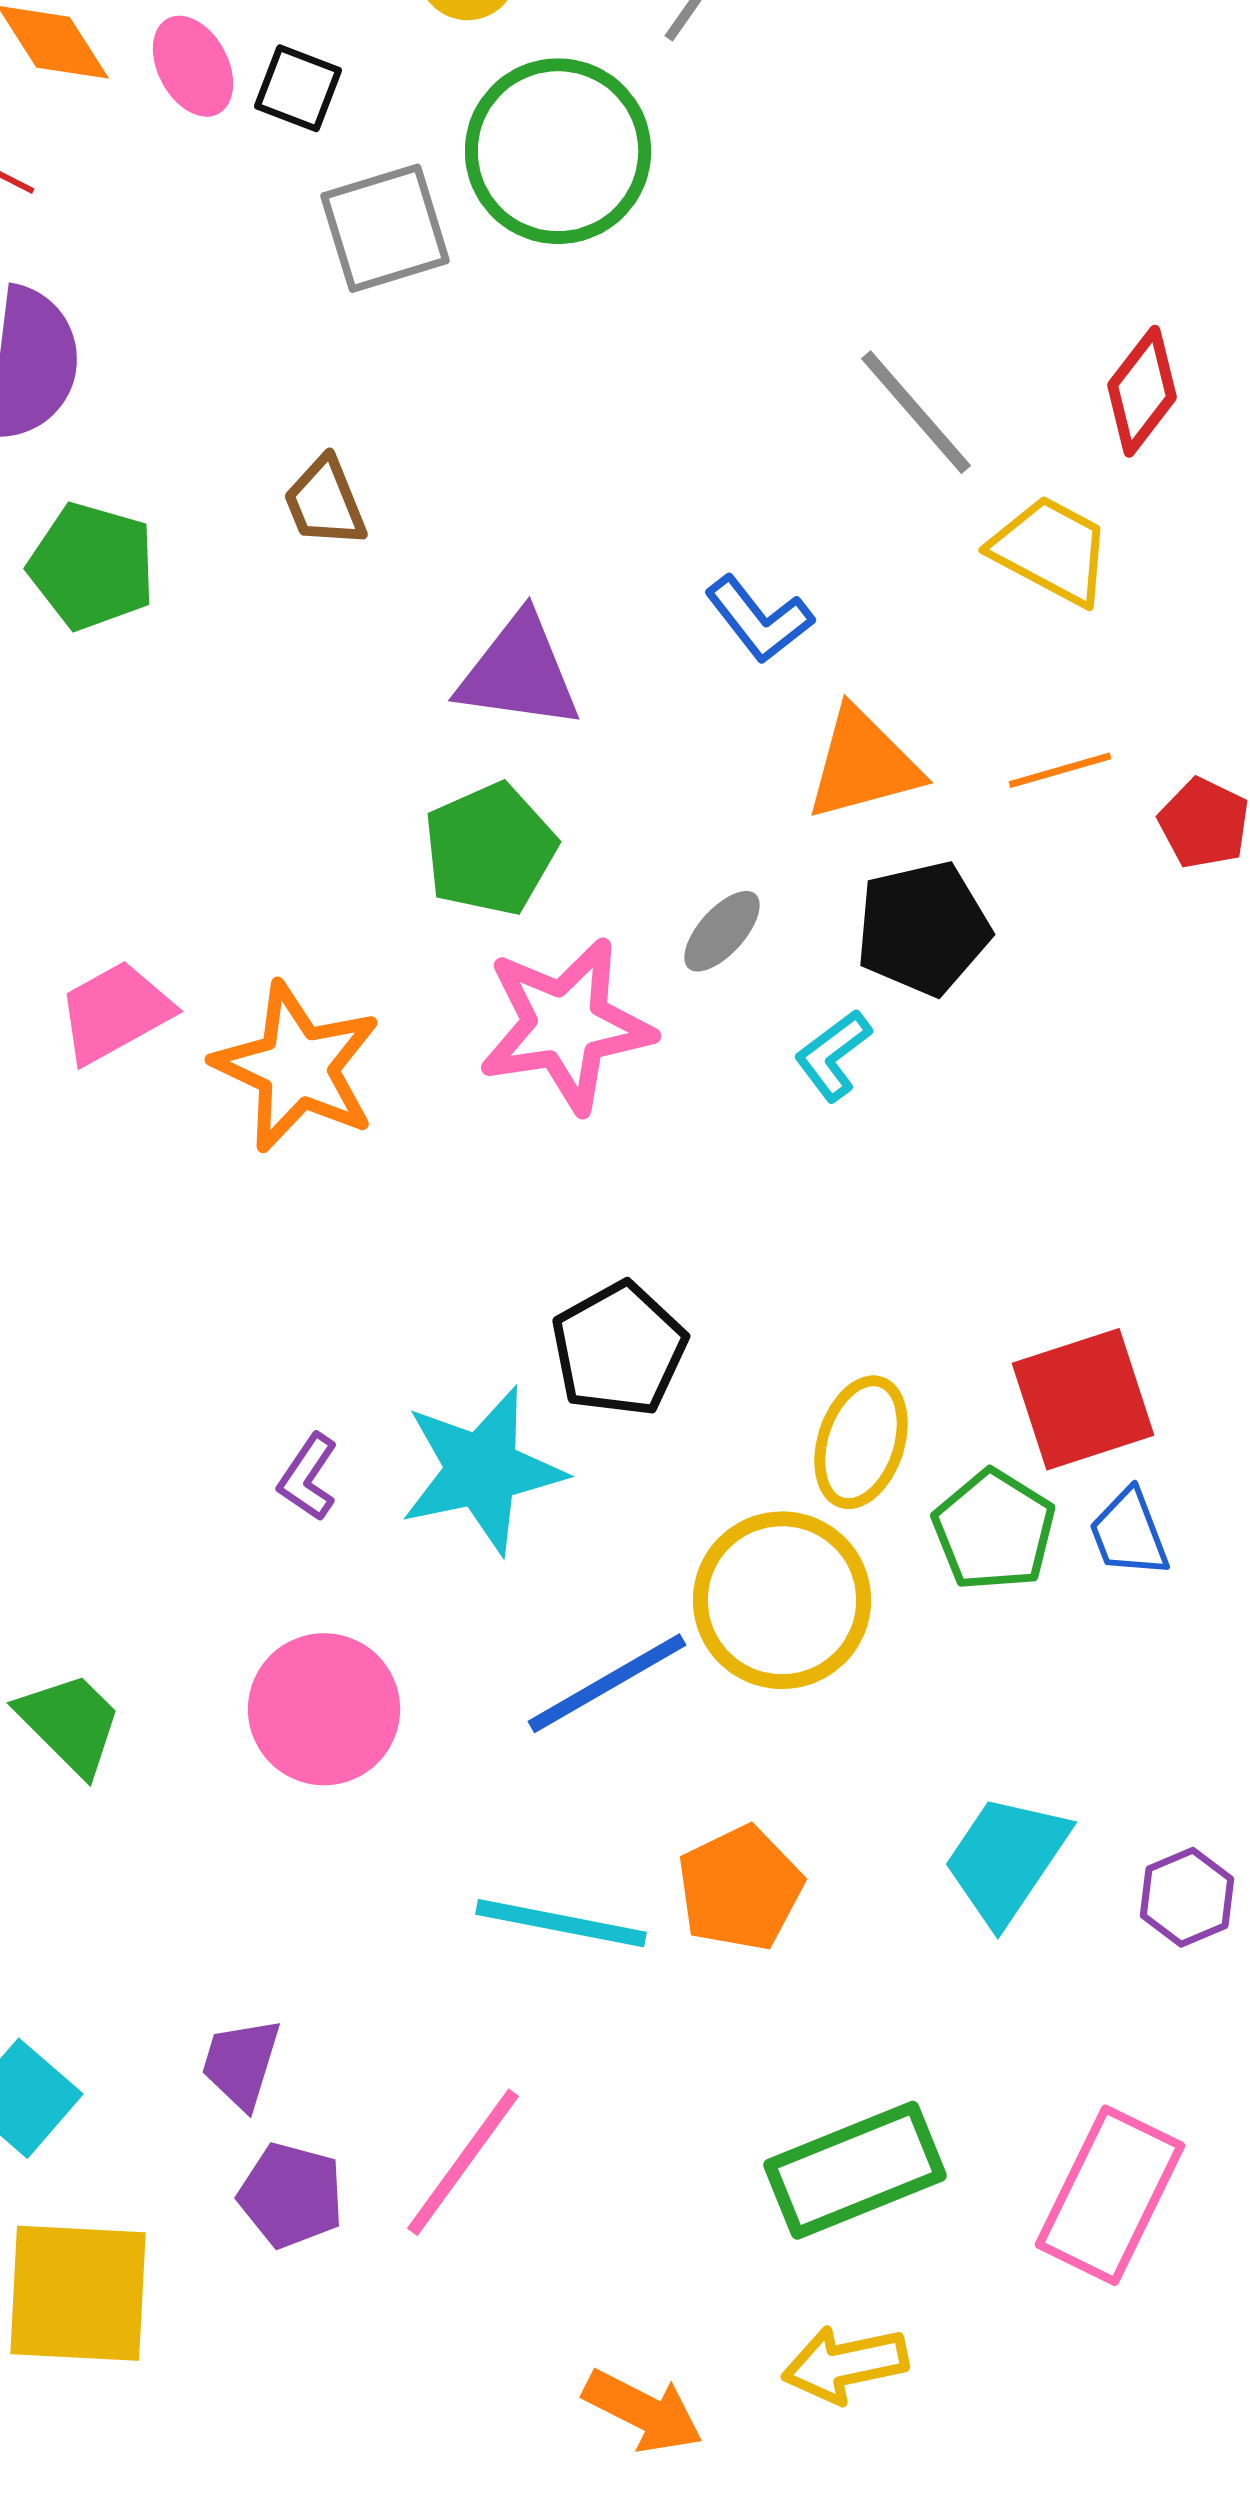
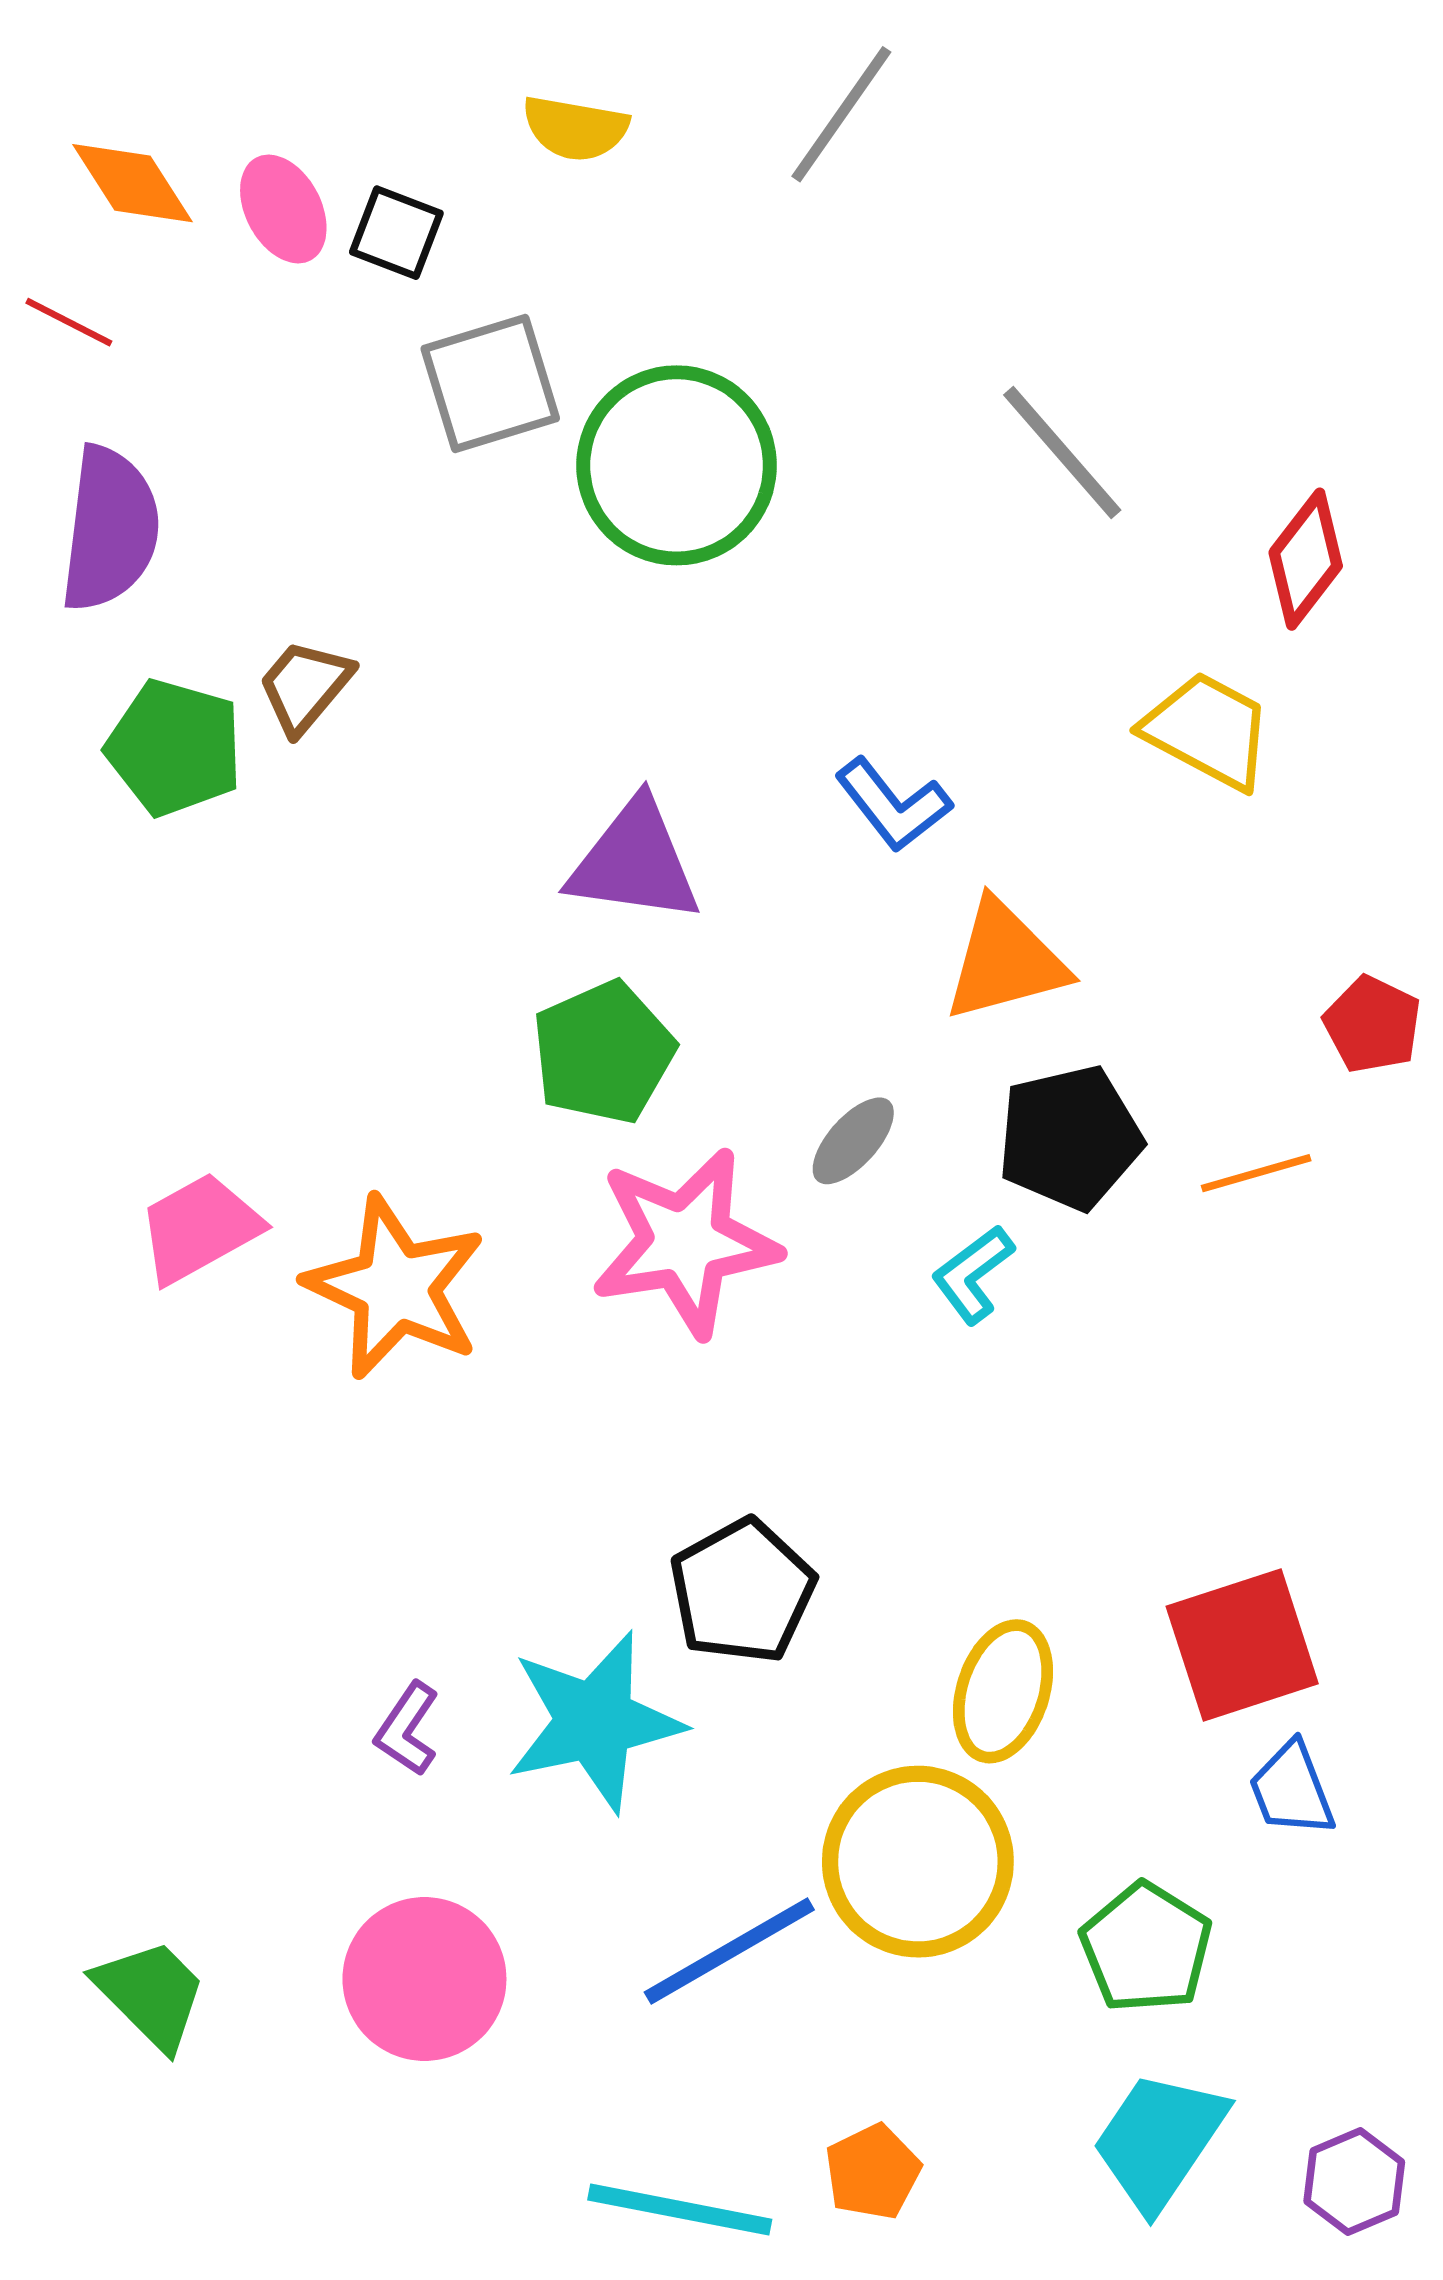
green circle: (558, 151) -> (677, 465), moved
gray line: (916, 412) -> (1062, 452), moved
brown trapezoid: (325, 502) -> (305, 686), moved, turned 62
orange line: (1060, 770) -> (1256, 1173), moved
green pentagon: (994, 1530) -> (1146, 1948), moved
orange pentagon: (740, 1888) -> (873, 2172), size x0.7

